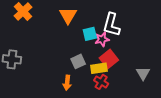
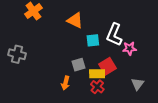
orange triangle: (68, 15) -> (75, 20), turned -42
pink star: (102, 39) -> (129, 48), moved

